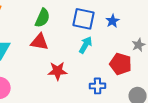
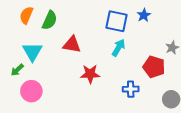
green semicircle: (43, 18) -> (50, 20), moved
blue star: (113, 21) -> (144, 15), moved

